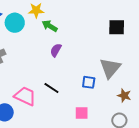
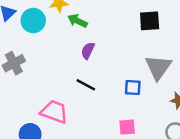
black square: (117, 27) -> (150, 21), moved
black line: (51, 88) -> (86, 85), moved

